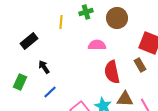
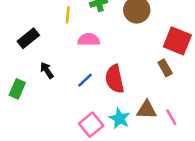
pink semicircle: (97, 45) -> (89, 40), moved
red semicircle: (112, 72) -> (115, 79), moved
blue line: (50, 92) -> (85, 80), moved

